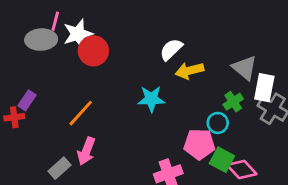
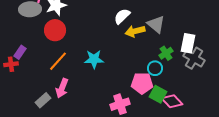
red circle: (93, 51) -> (55, 30), moved
gray triangle: (245, 68) -> (156, 24), moved
cyan star: (151, 99) -> (94, 59), moved

